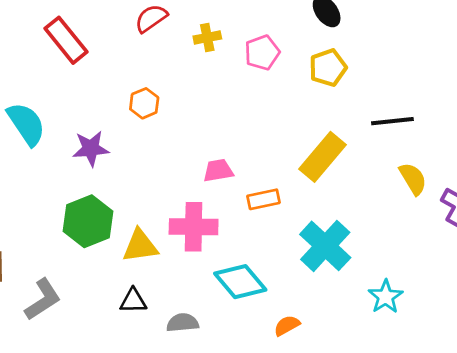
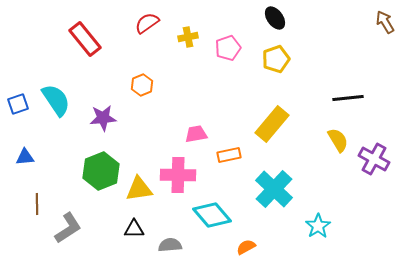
black line: (392, 121) -> (348, 98), moved

